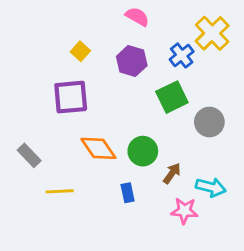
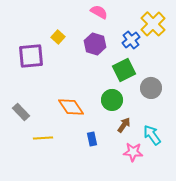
purple square: (71, 97) -> (31, 56), moved
green circle: (143, 151) -> (112, 100), moved
cyan arrow: (211, 187) -> (152, 135), turned -140

